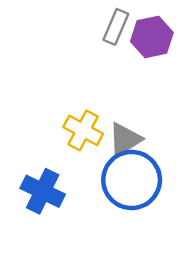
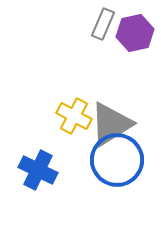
gray triangle: (125, 139) -> (111, 124), size x1.4

